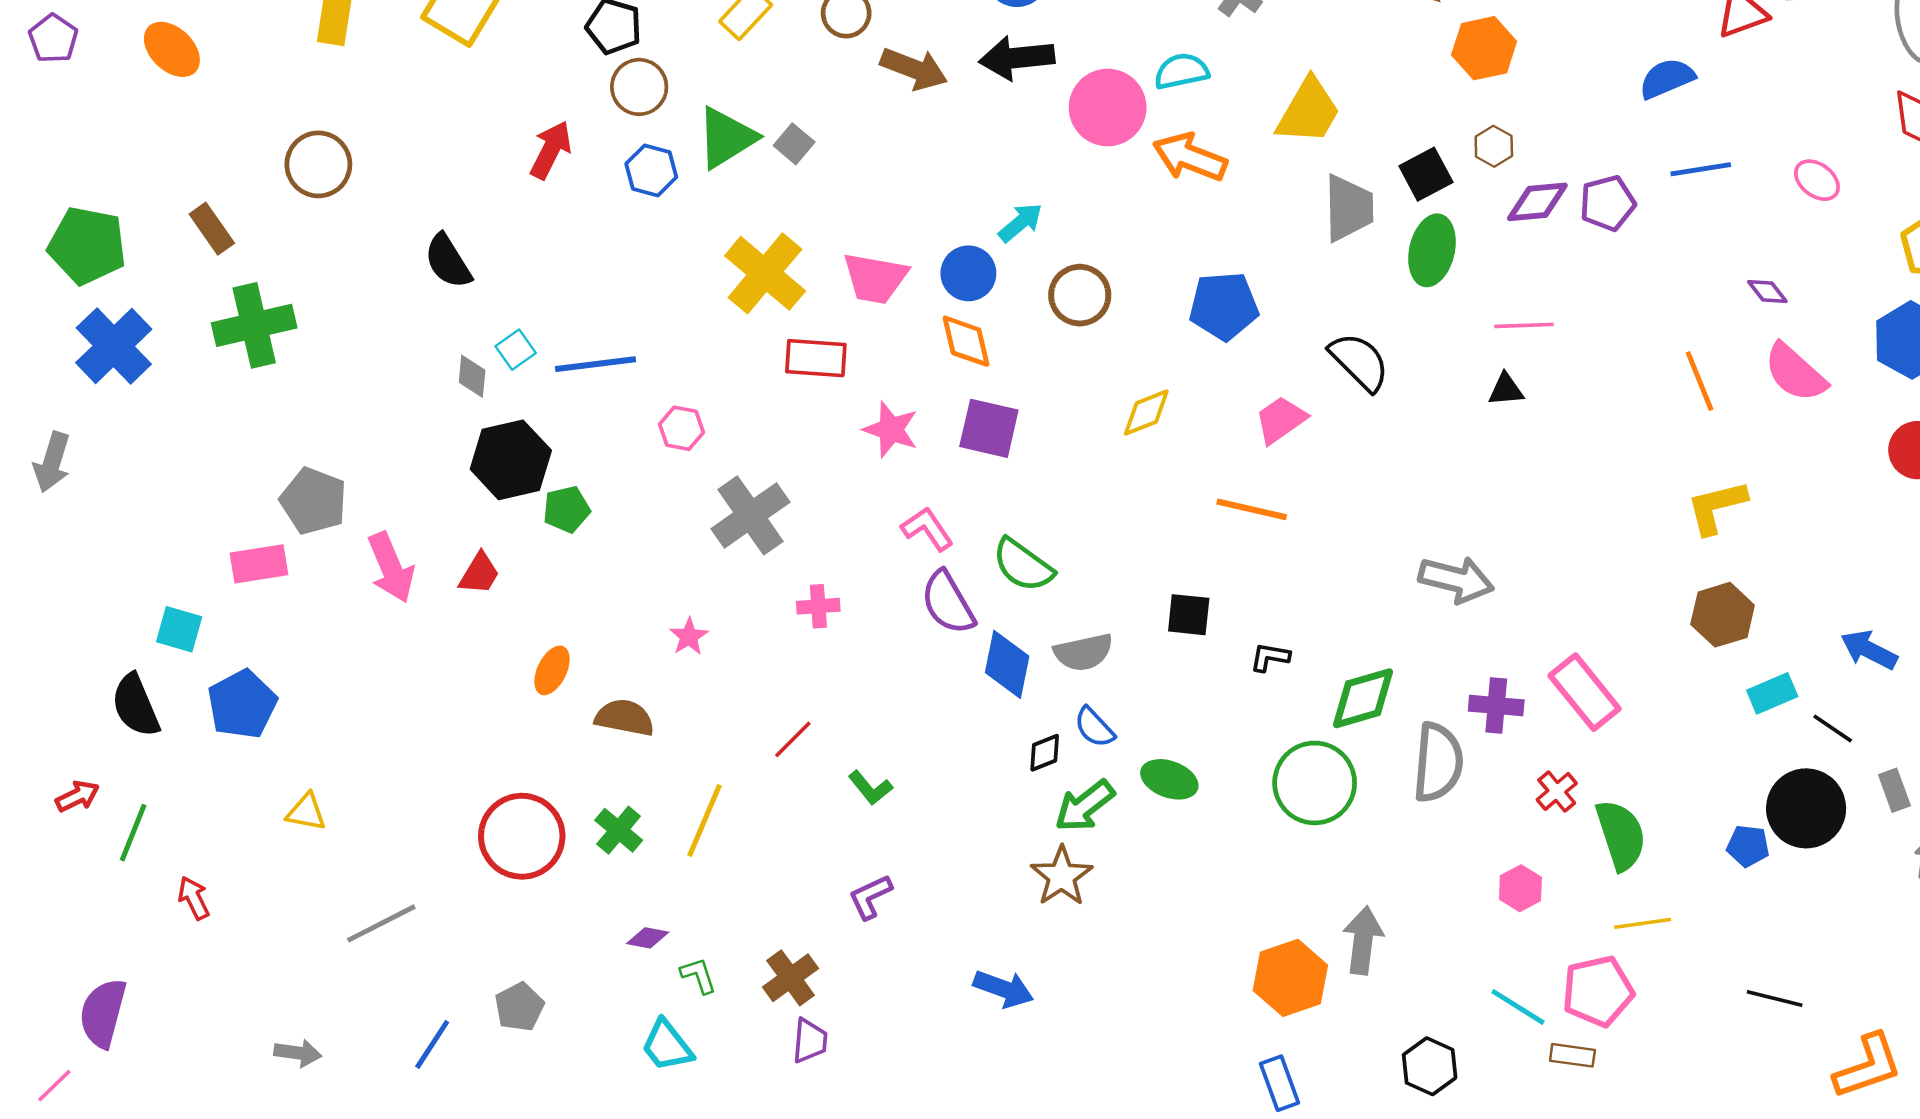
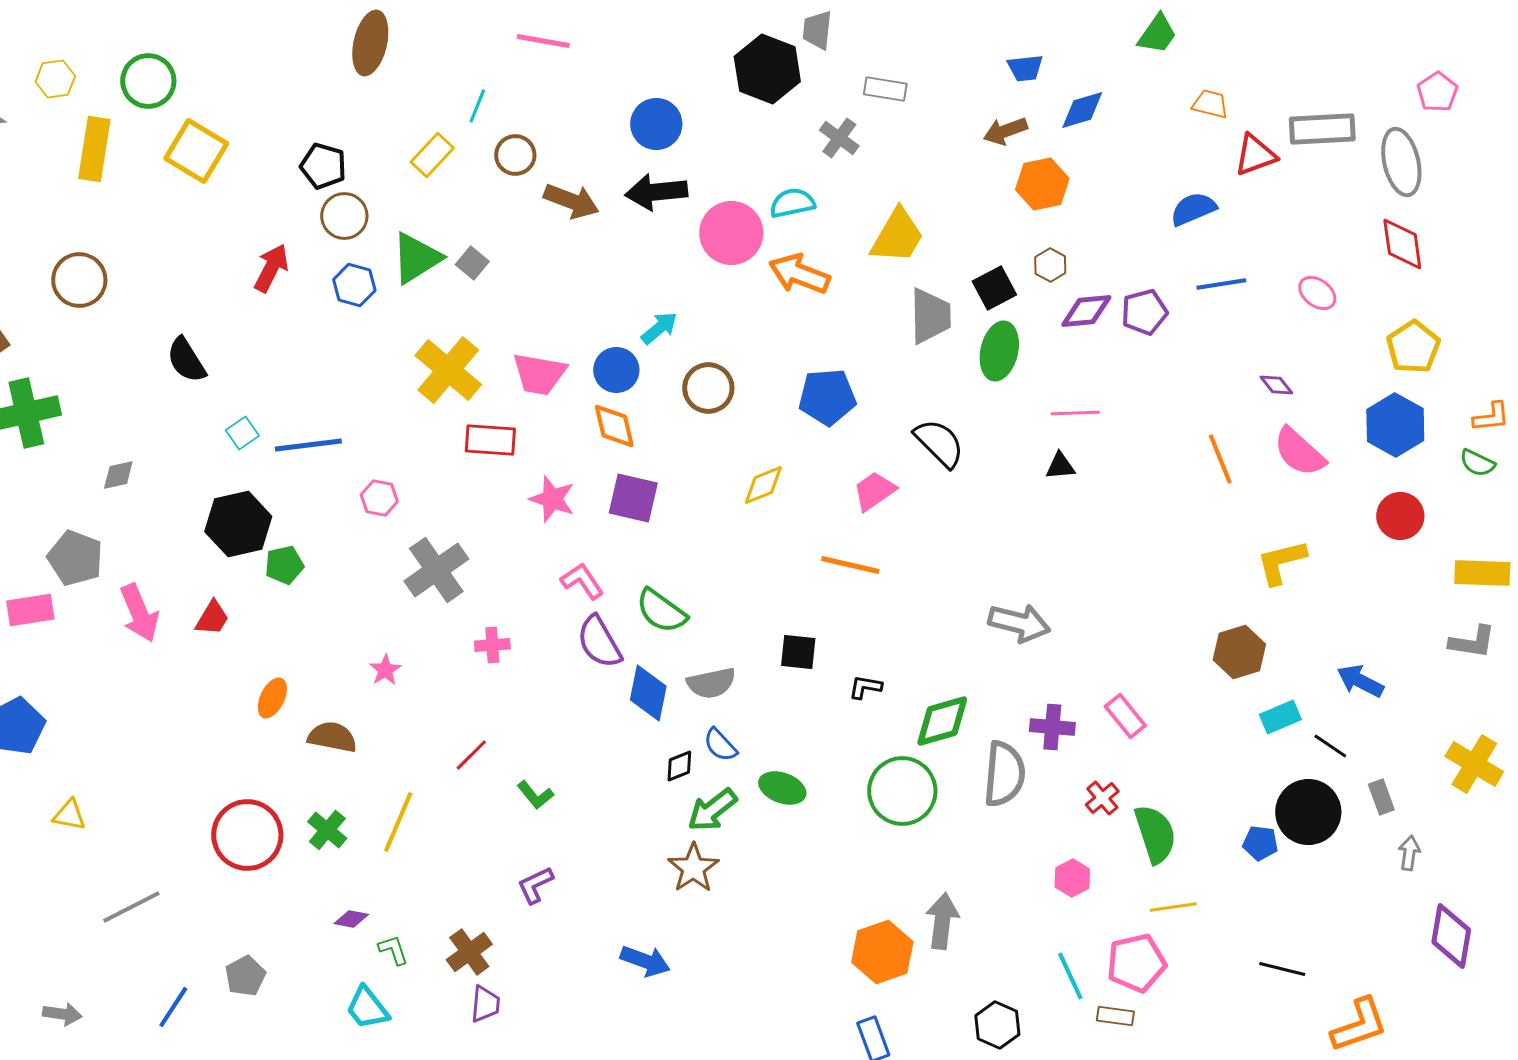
gray diamond: (472, 376) -> (118, 475), moved, turned 72
yellow L-shape: (1716, 507) -> (1281, 562), moved
pink rectangle: (1585, 692) -> (1125, 716), size x0.7
cyan line: (1518, 1007) -> (1070, 976), turned 33

